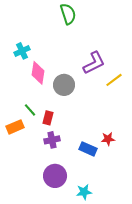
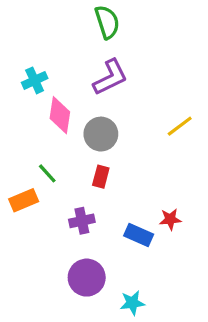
purple L-shape: (94, 63) -> (110, 77), moved
red rectangle: (48, 118) -> (101, 177), moved

